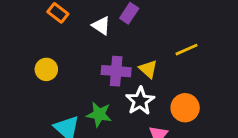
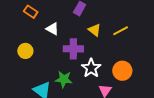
white triangle: (101, 26) -> (52, 29), moved
yellow triangle: (148, 69) -> (95, 30), moved

